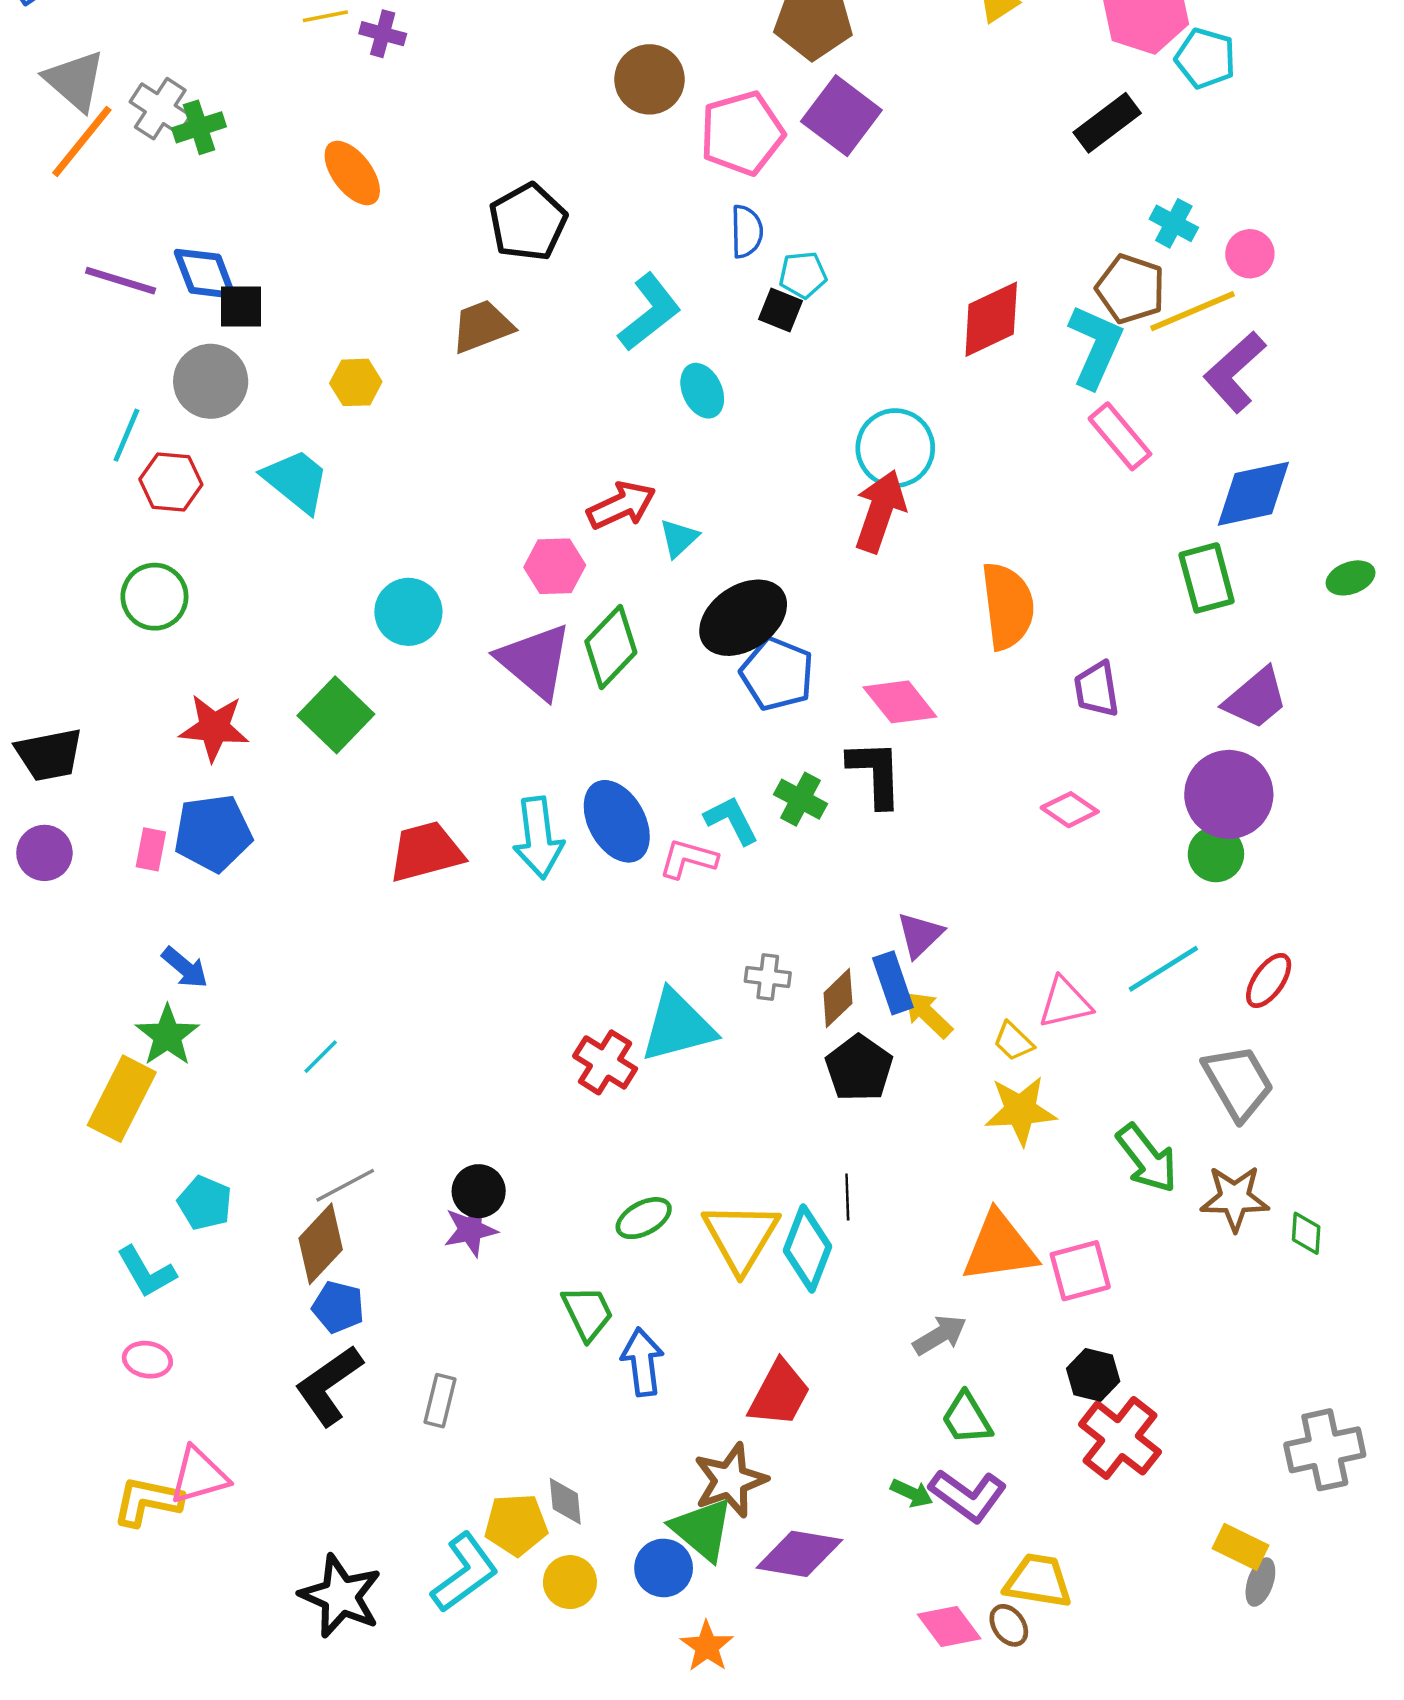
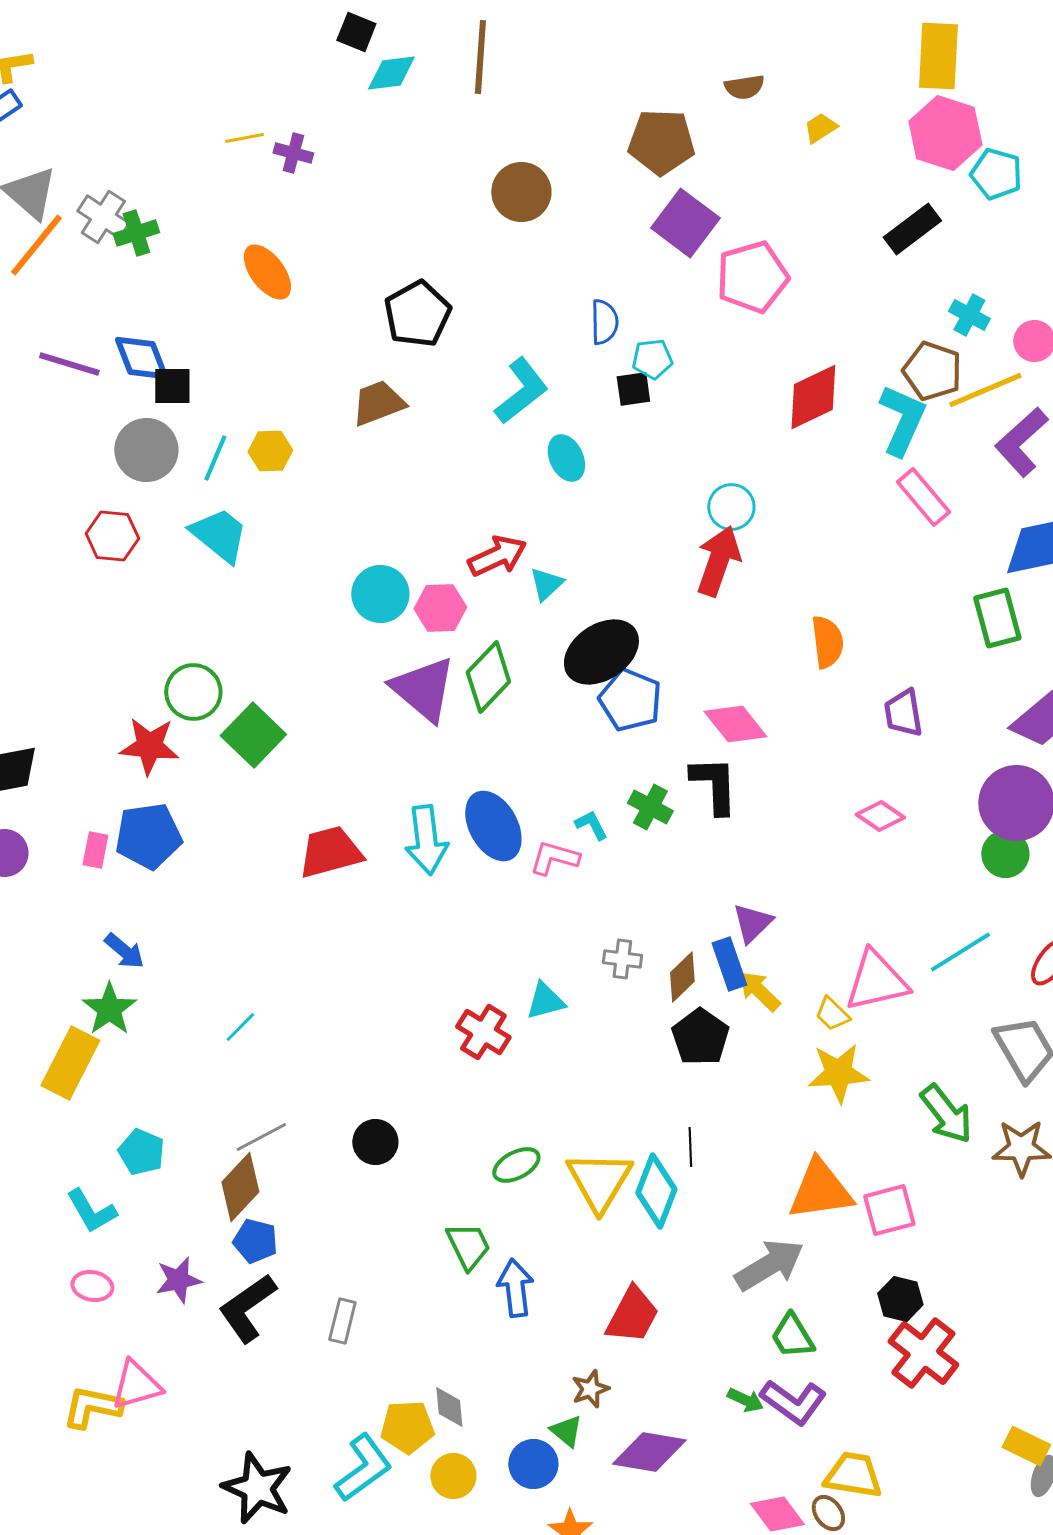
pink pentagon: (742, 133) -> (752, 277), moved
black square: (781, 310) -> (633, 389), turned -30
cyan line: (126, 435) -> (215, 458), moved
cyan circle: (895, 448) -> (731, 507), size x0.7
green circle: (154, 597) -> (193, 692), moved
orange semicircle: (1008, 606) -> (827, 642), size x0.7
cyan circle: (408, 612) -> (380, 594), moved
cyan L-shape: (731, 820) -> (591, 825), size x0.7
pink triangle: (1065, 1003) -> (876, 981), size x1.4
cyan triangle: (678, 1026) -> (545, 1001), size x0.6
purple star: (470, 1230) -> (178, 1280), moved
gray arrow: (940, 1335) -> (769, 1265), size x1.5
brown star: (730, 1480) -> (590, 1389), size x0.6
green triangle: (702, 1529) -> (566, 1431), size x0.6

